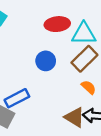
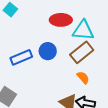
blue rectangle: (17, 98) -> (21, 57), moved

